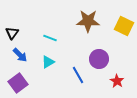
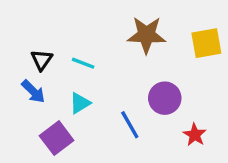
yellow square: (124, 26) -> (206, 43), turned -36
black triangle: (12, 33) -> (42, 60), moved
purple square: (18, 83) -> (57, 138), moved

